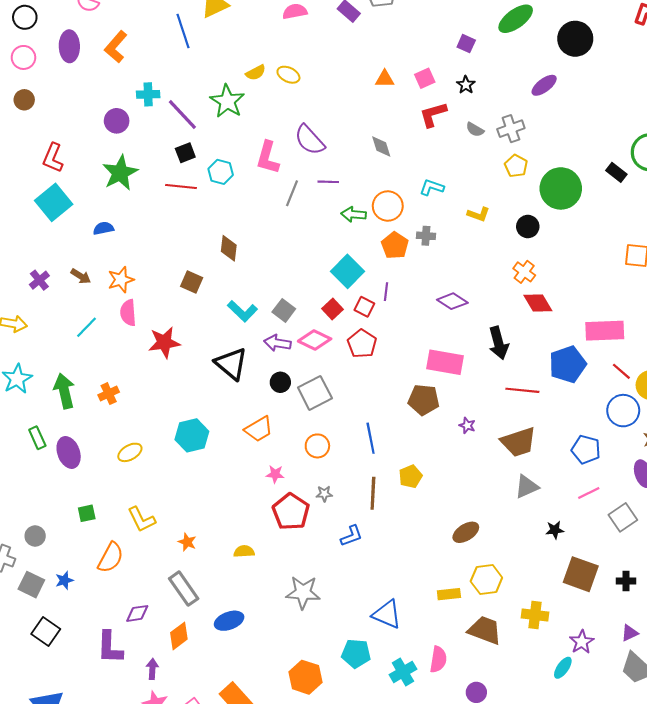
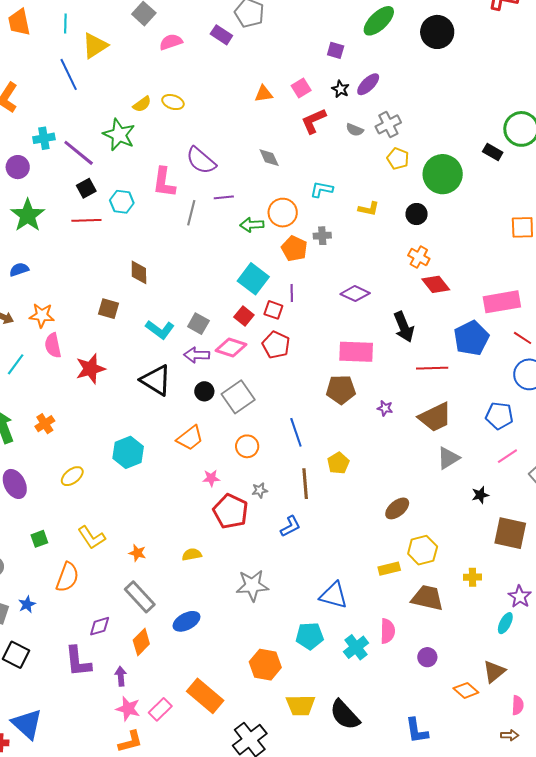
purple ellipse: (544, 85) -> (368, 84), moved
orange star: (121, 280) -> (42, 315), turned 30
yellow cross: (535, 615) -> (472, 577), size x0.7

